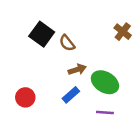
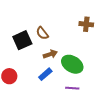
brown cross: (123, 32) -> (86, 24), turned -32
black square: (42, 34) -> (22, 40), moved, turned 30

